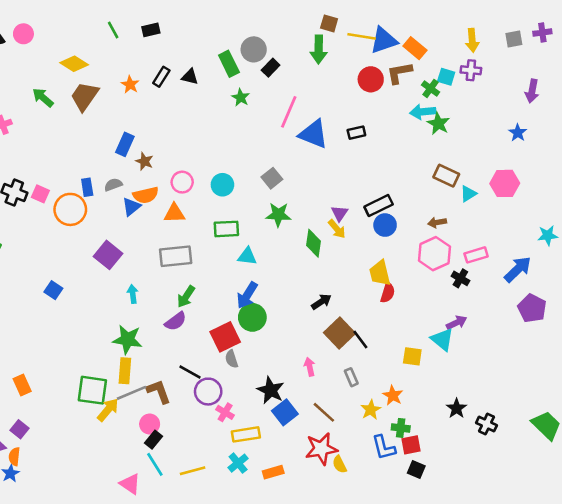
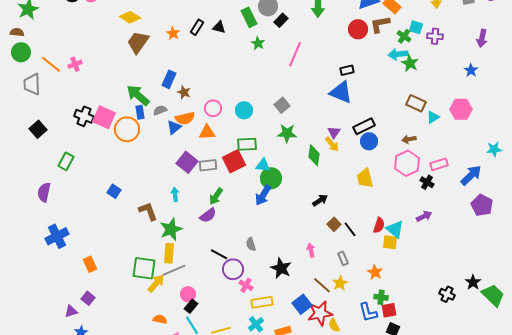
purple cross: (471, 70) -> (435, 36), moved
green arrow: (43, 98) -> (138, 95), moved, size x1.4
blue triangle: (313, 134) -> (341, 92), moved
pink square: (40, 194) -> (104, 117), size x1.6
purple square: (108, 255) -> (187, 162), moved
gray rectangle: (176, 256) -> (208, 165), size x0.7
red semicircle: (388, 293) -> (379, 225), moved
green circle: (252, 317) -> (271, 178), moved
brown square: (340, 333) -> (334, 224), size x0.6
red square: (225, 337) -> (234, 161), moved
green star: (127, 339) -> (171, 229), turned -30
cyan triangle: (442, 339) -> (395, 229), moved
brown L-shape: (159, 392) -> (148, 211), moved
black star: (457, 408) -> (473, 282), moved
yellow star: (371, 410) -> (340, 283), moved
blue square: (285, 412) -> (302, 304), moved
orange semicircle: (14, 457) -> (160, 319), moved, turned 96

